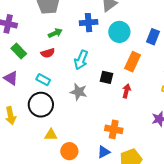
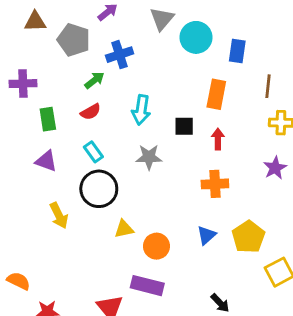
blue cross: (89, 23) -> (120, 55), moved
cyan circle: (119, 32) -> (196, 37), moved
green rectangle: (19, 51) -> (48, 119), turned 49
cyan rectangle: (43, 80) -> (93, 152), turned 40
orange cross: (114, 129) -> (215, 184), moved

